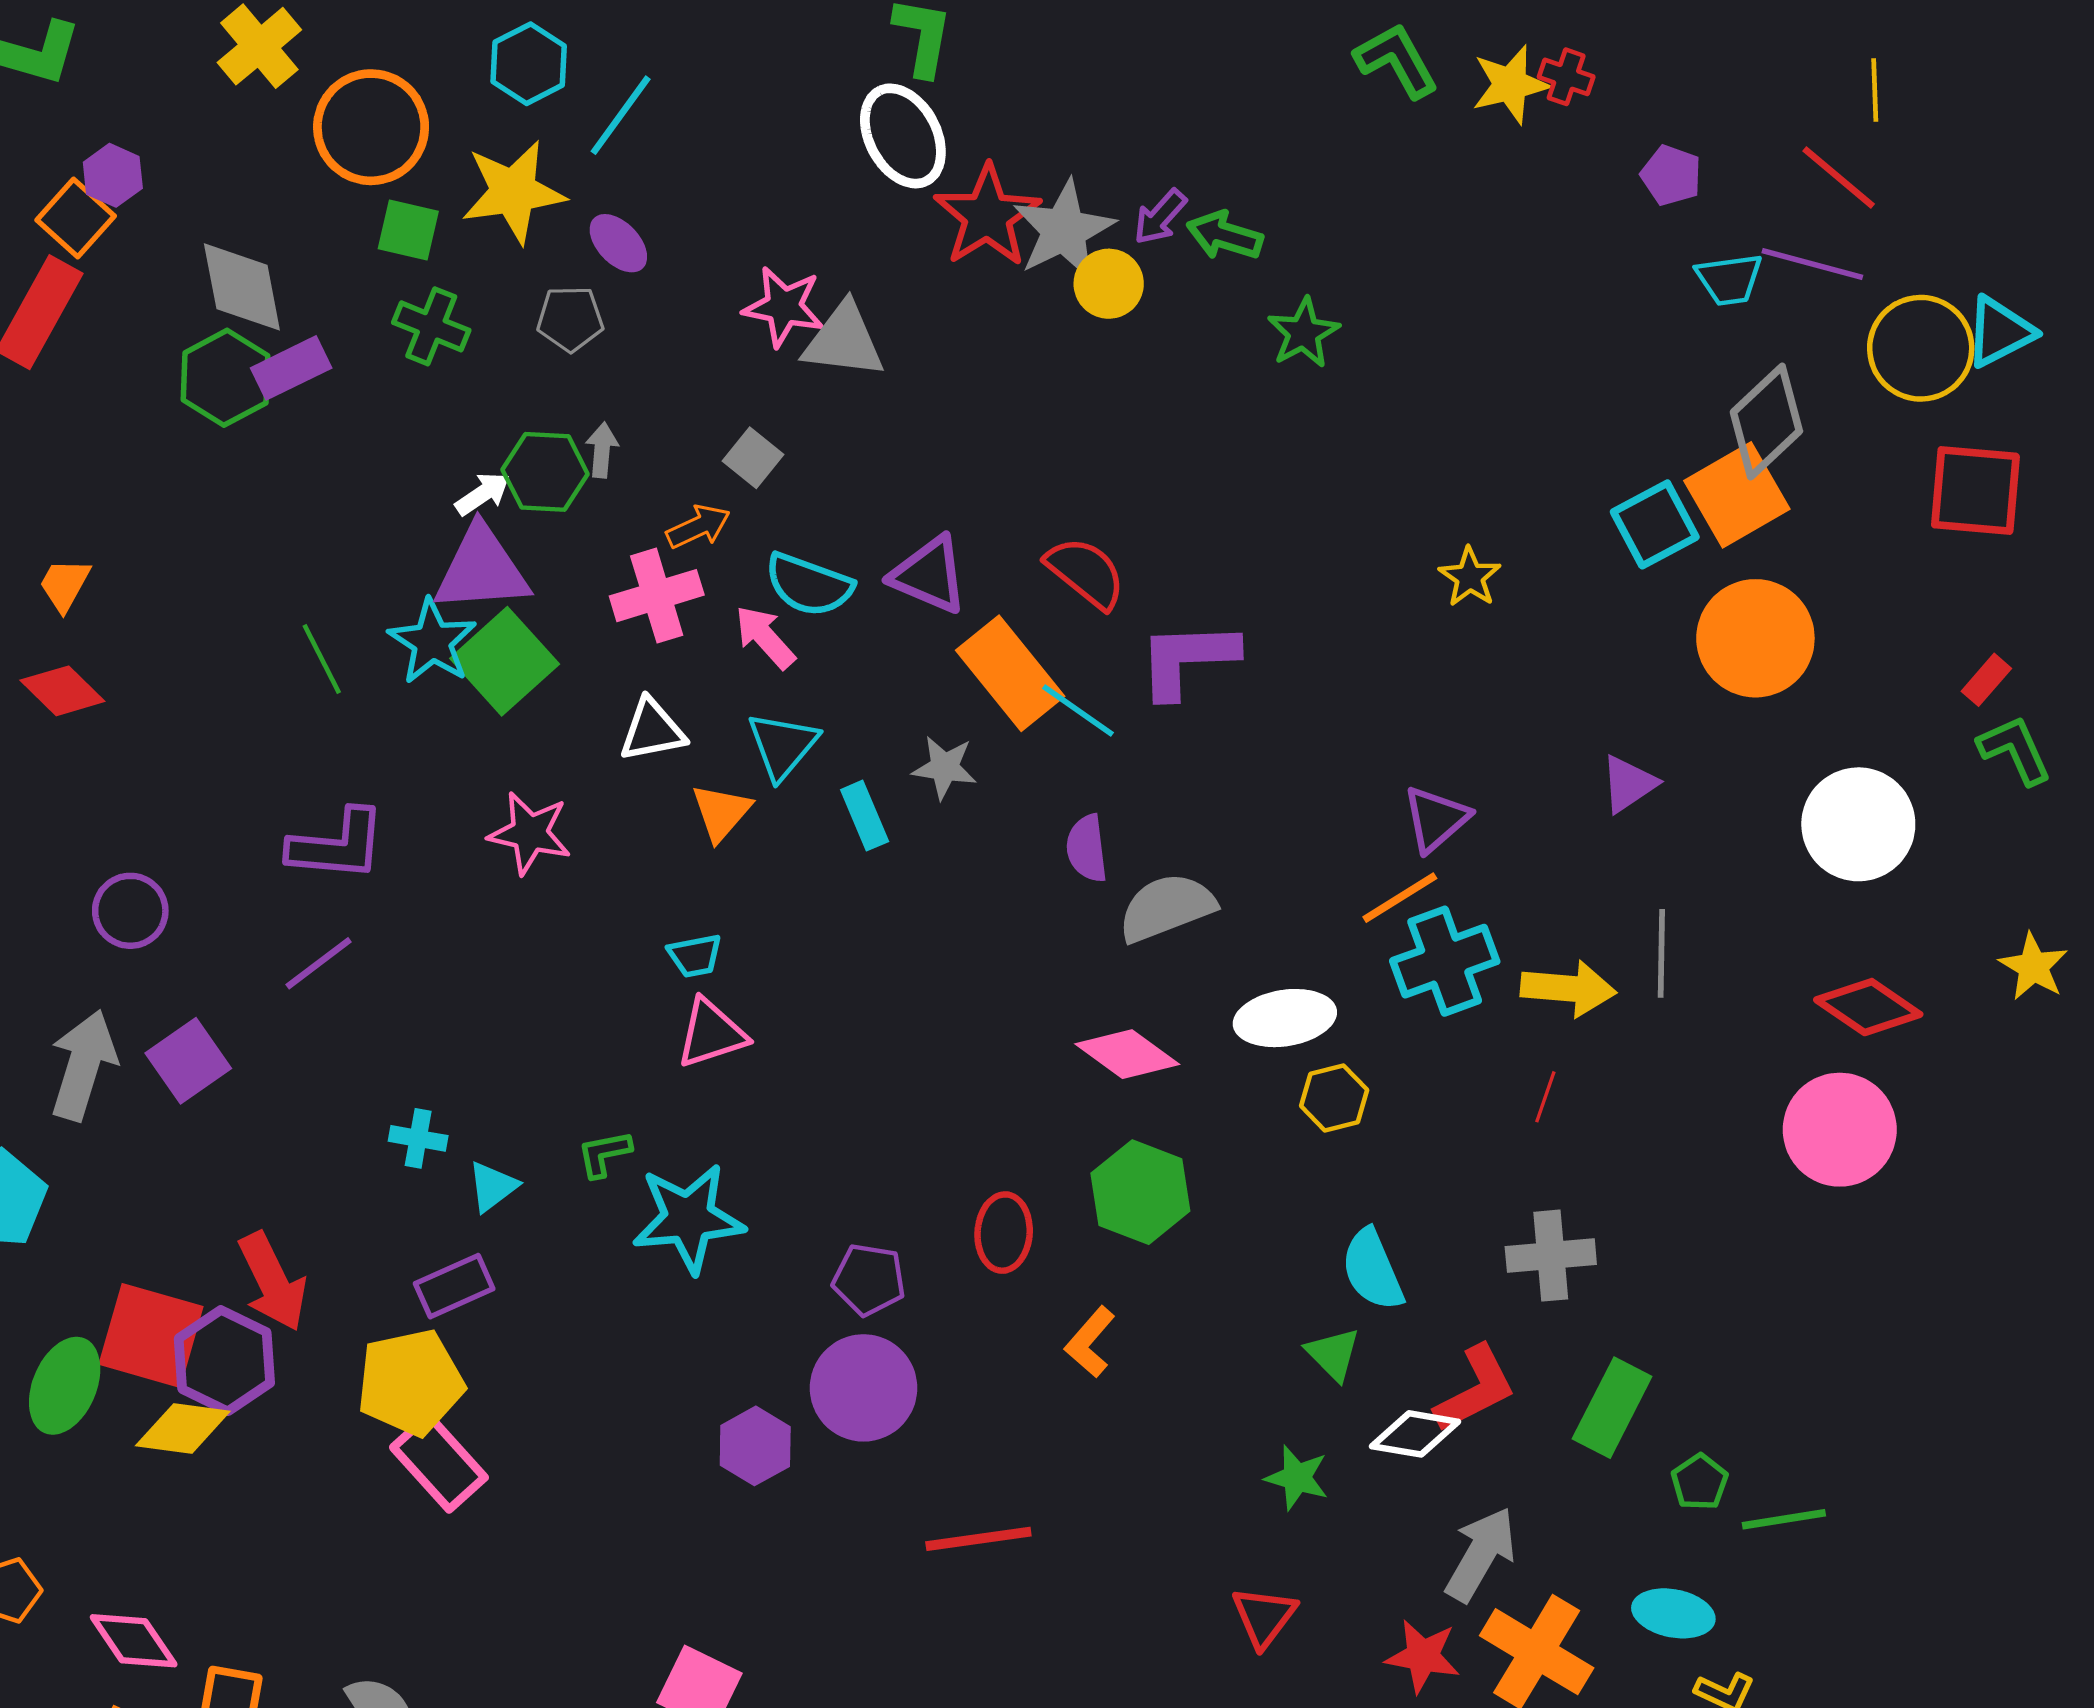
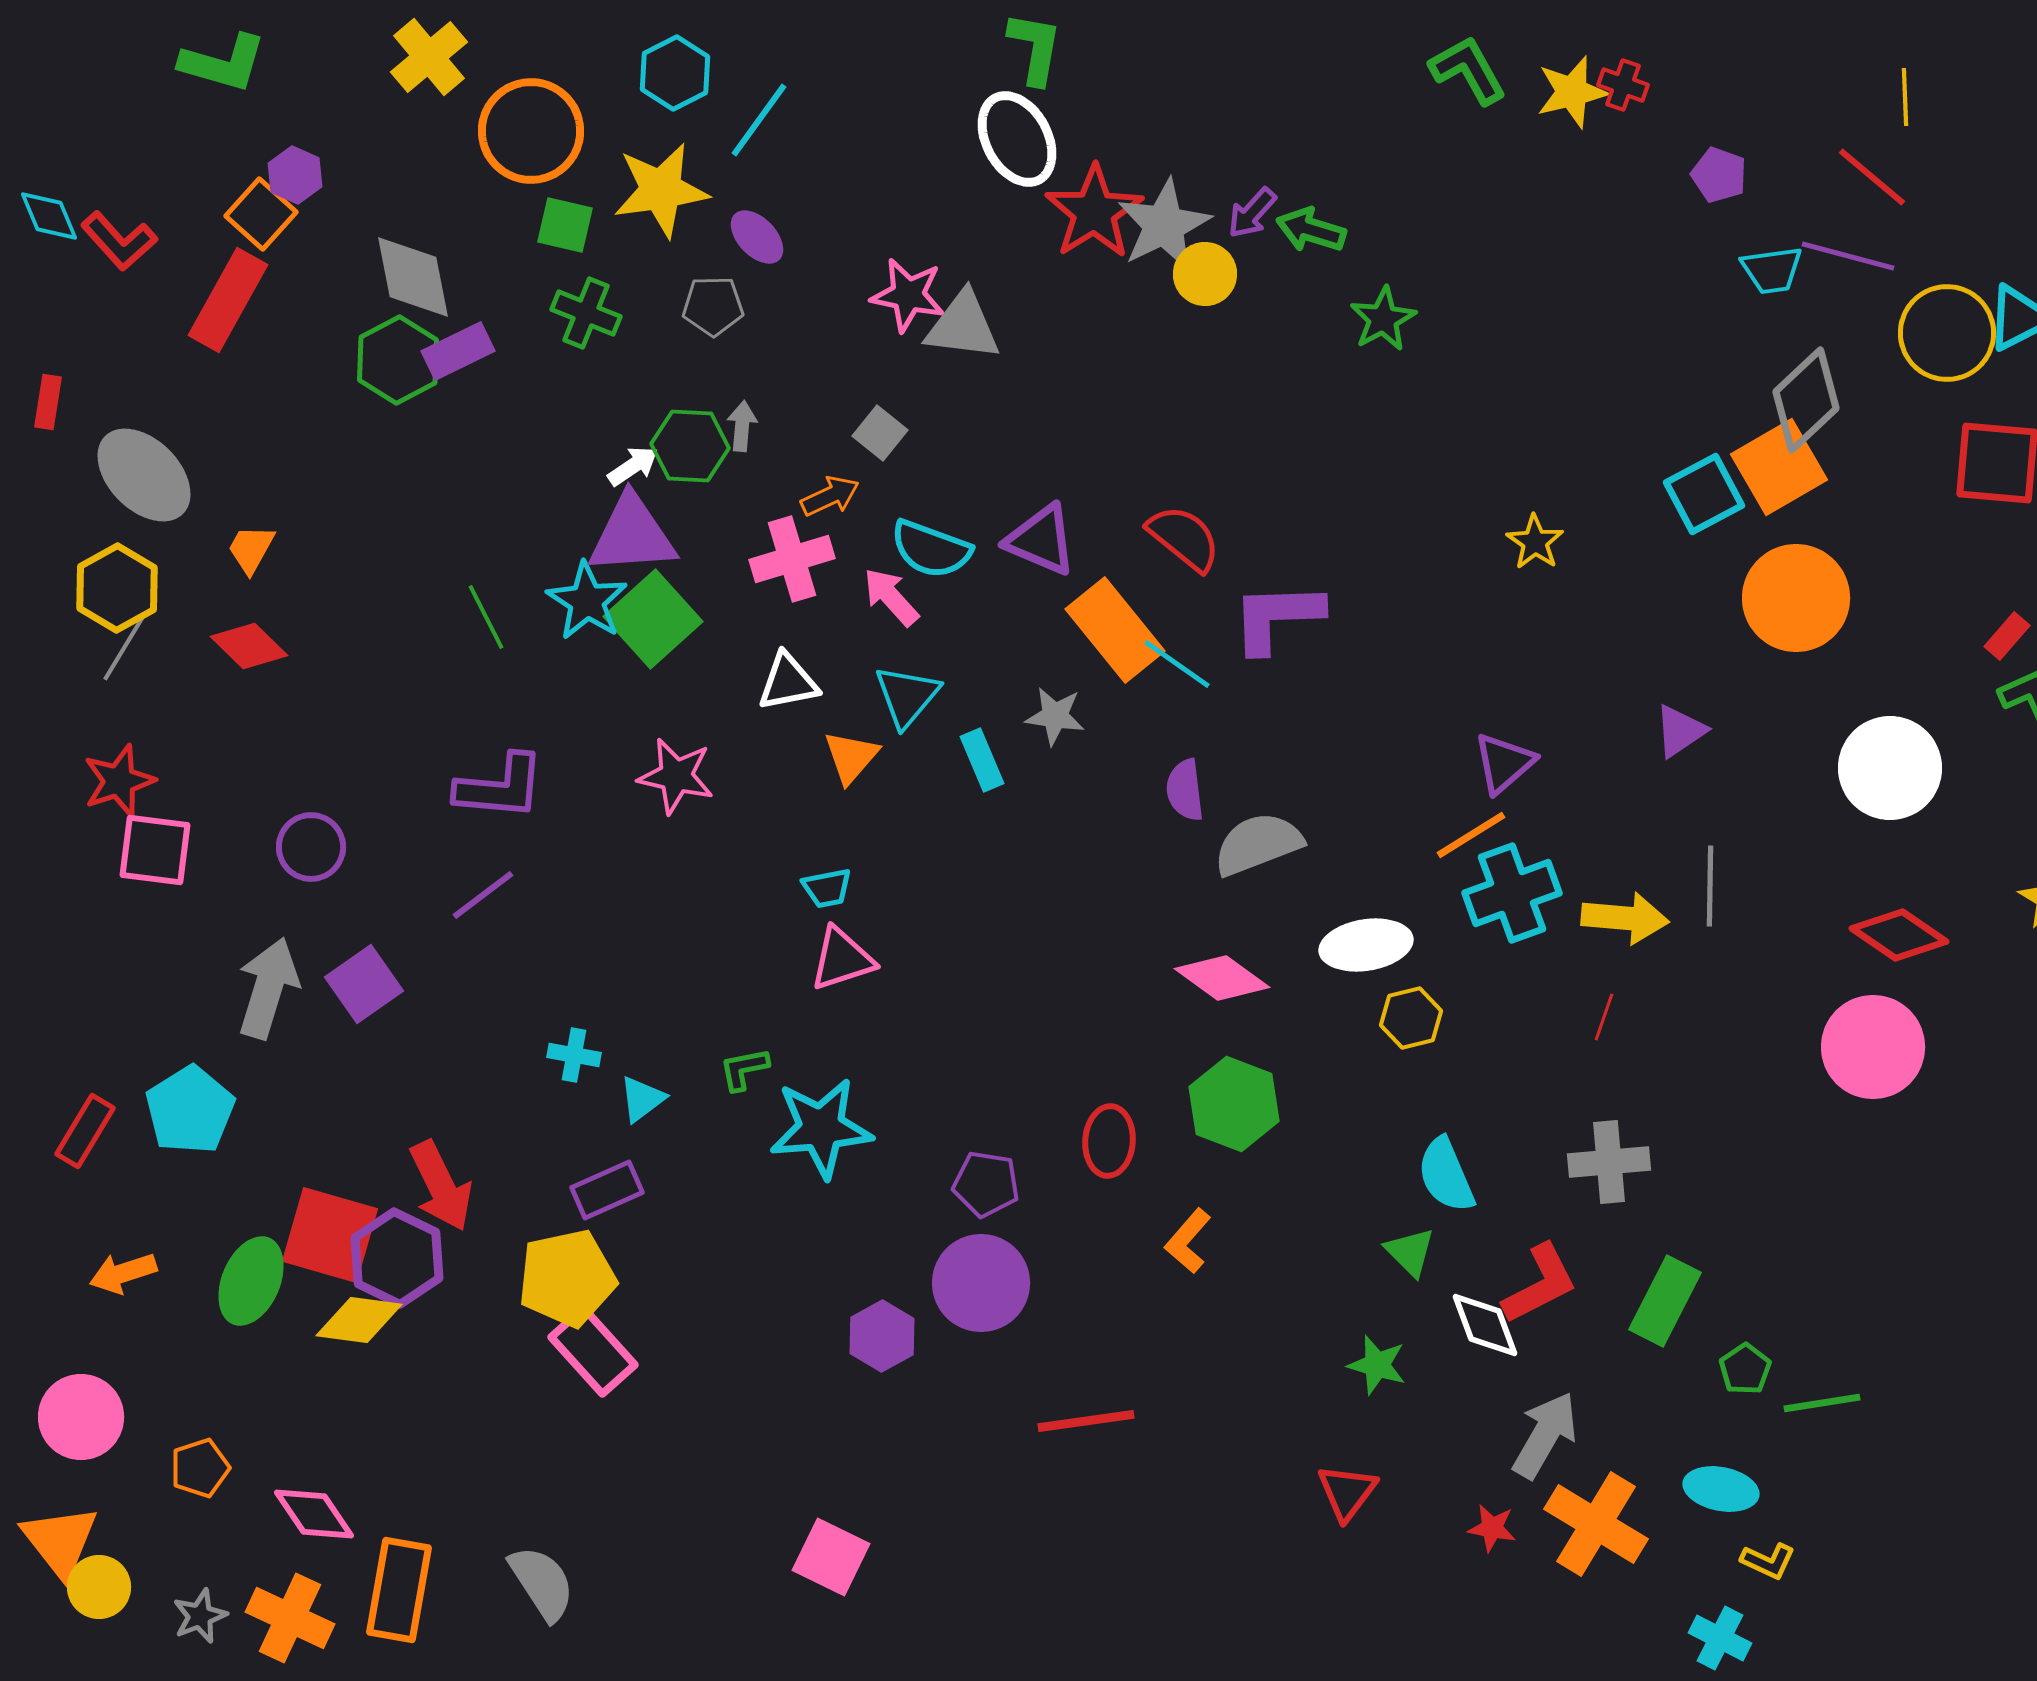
white diamond: (1415, 1434) -> (1485, 1325), turned 60
red star: (1423, 1656) -> (1492, 1528), size x0.7

